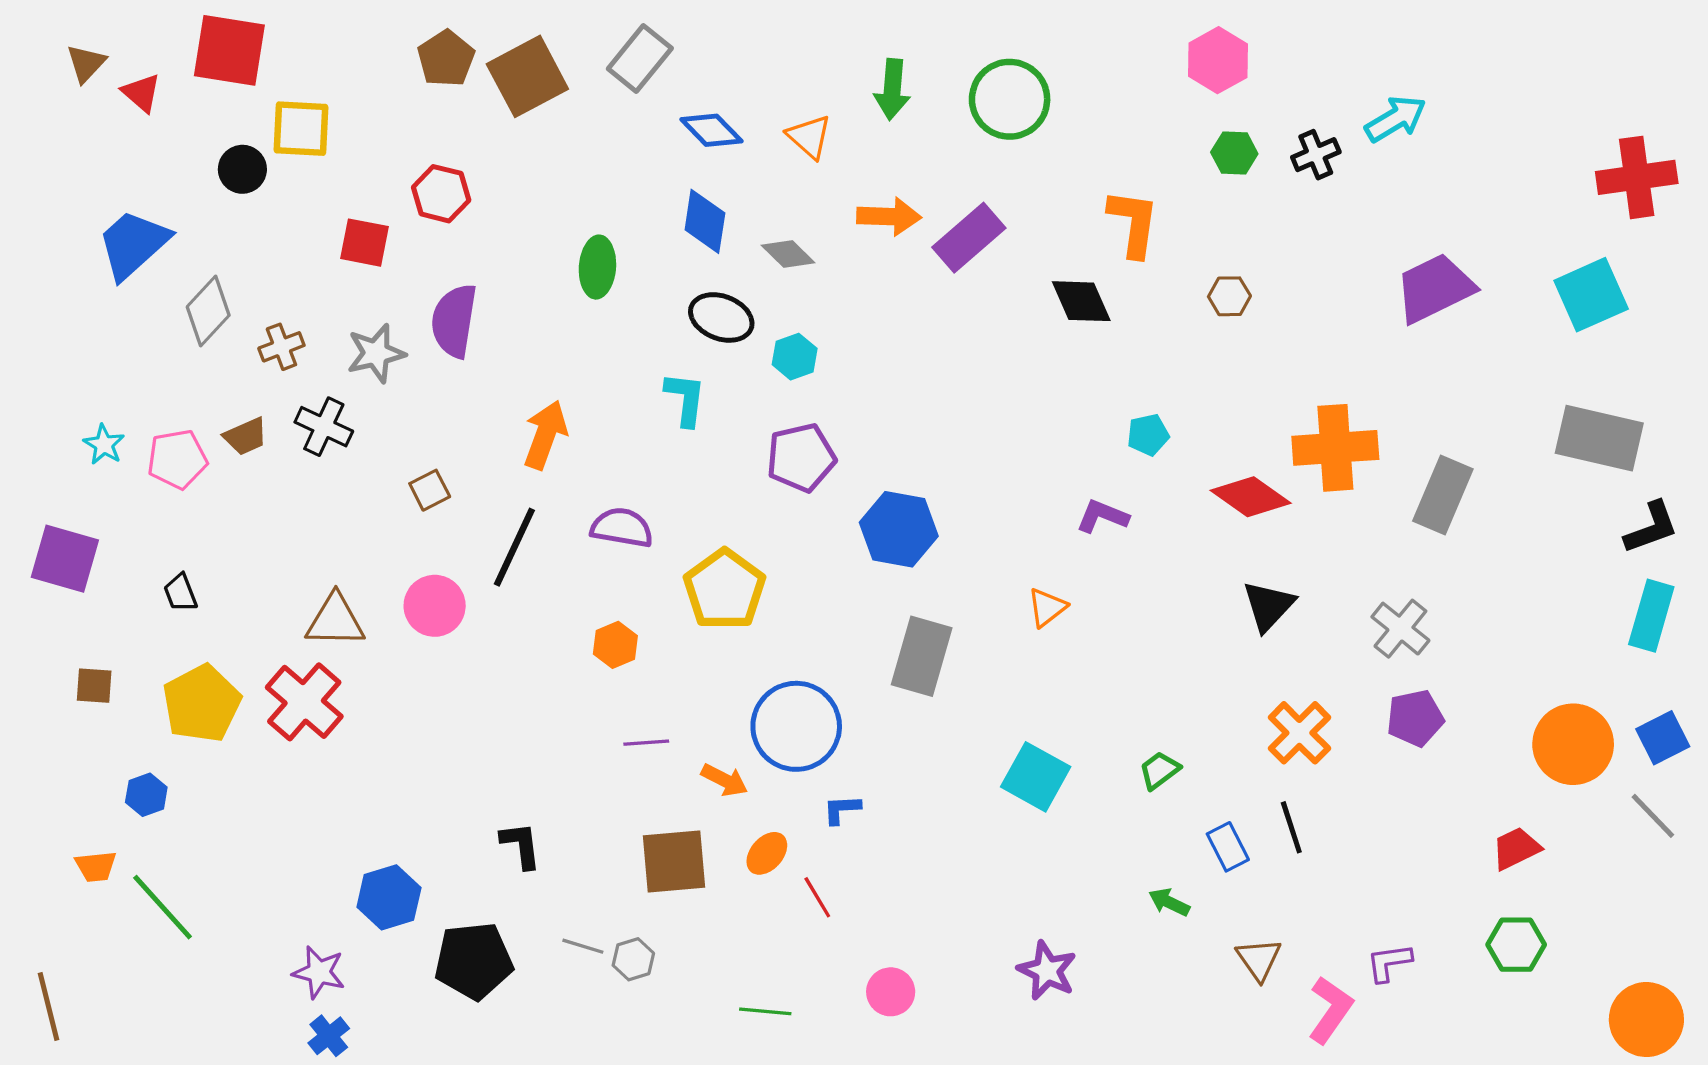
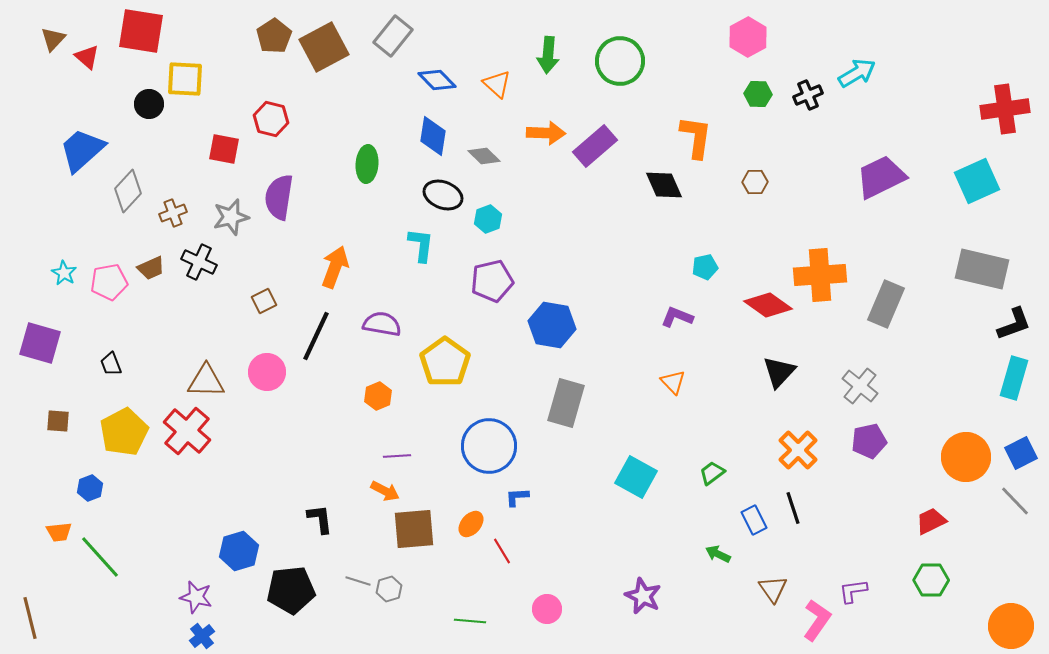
orange triangle: (1047, 607) -> (673, 382), moved, turned -36
orange arrow: (725, 780) -> (385, 491), moved

